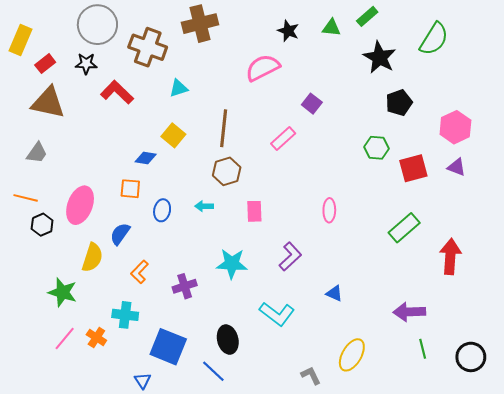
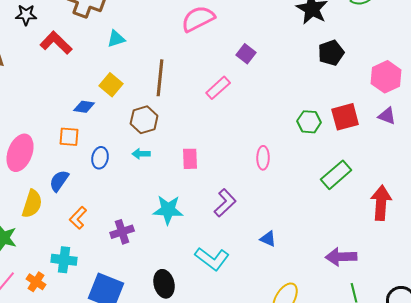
green hexagon: (376, 148) -> (309, 122), moved
brown hexagon: (227, 171) -> (144, 120), moved

